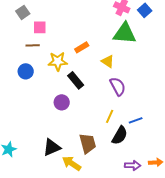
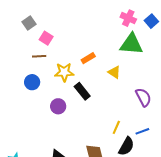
pink square: (40, 27) -> (46, 38), turned 32
purple semicircle: (118, 86) -> (143, 97), moved
purple circle: (62, 102) -> (58, 106), moved

